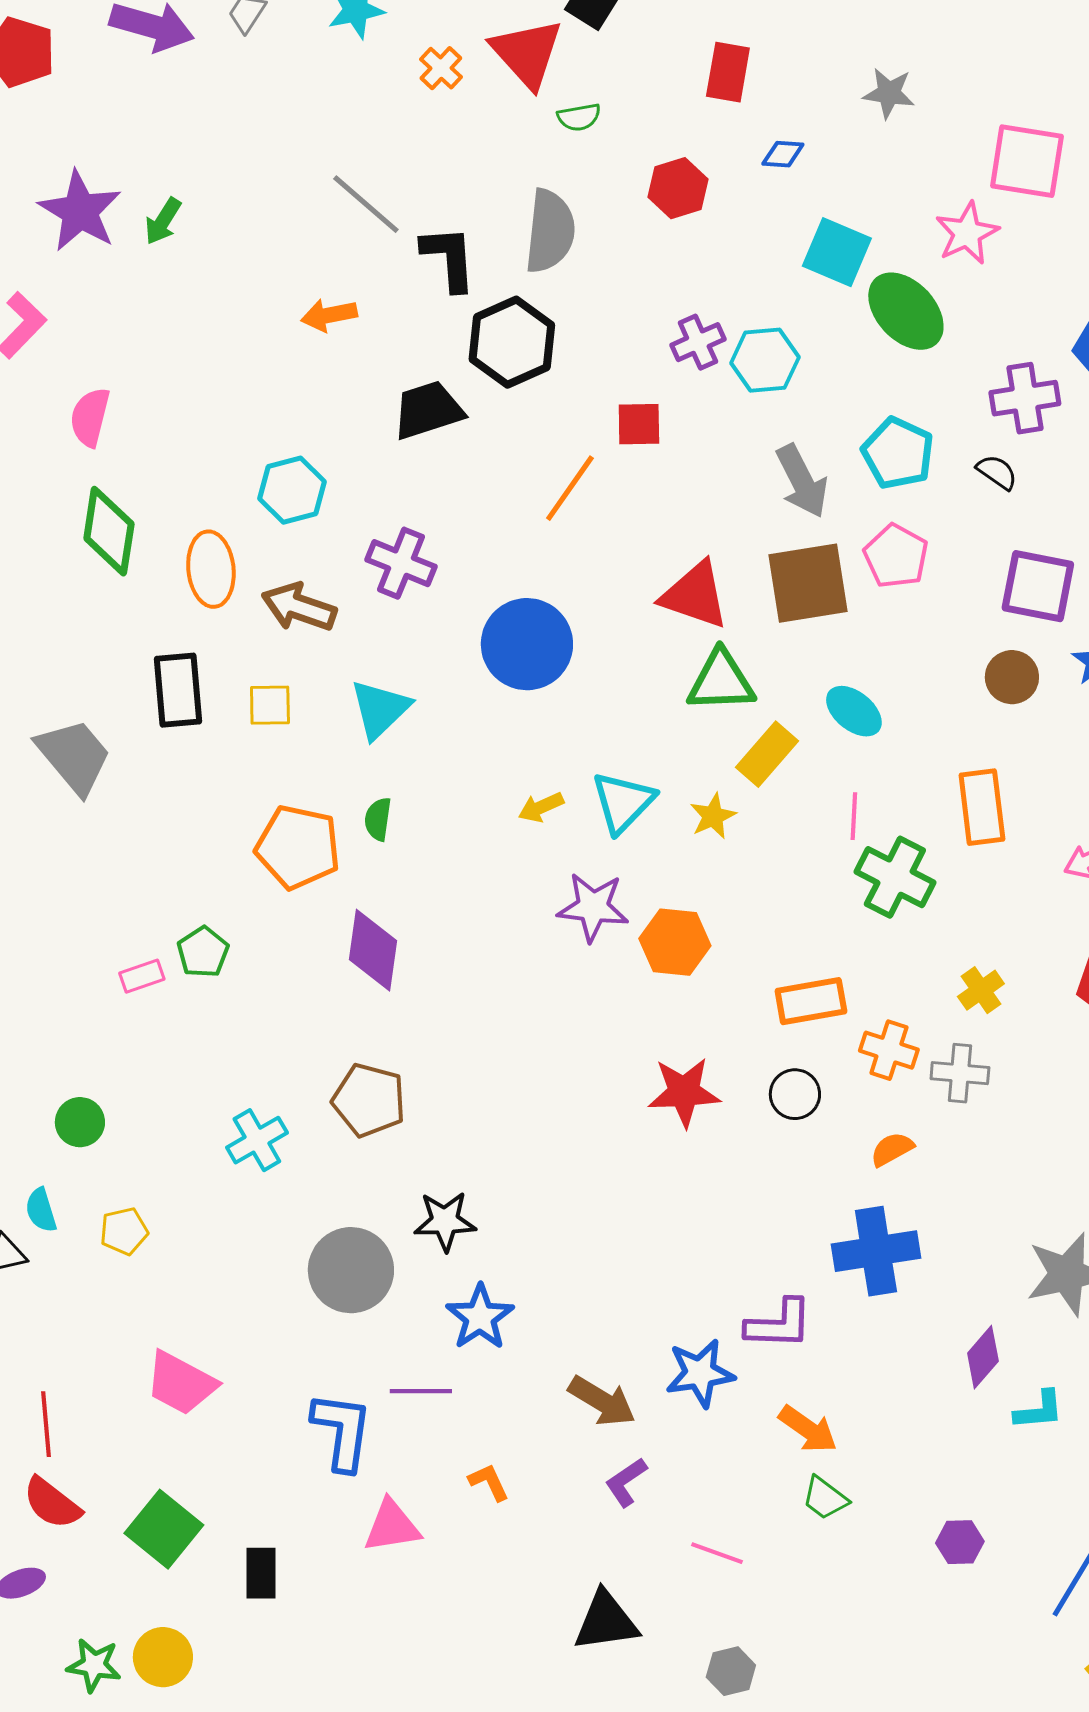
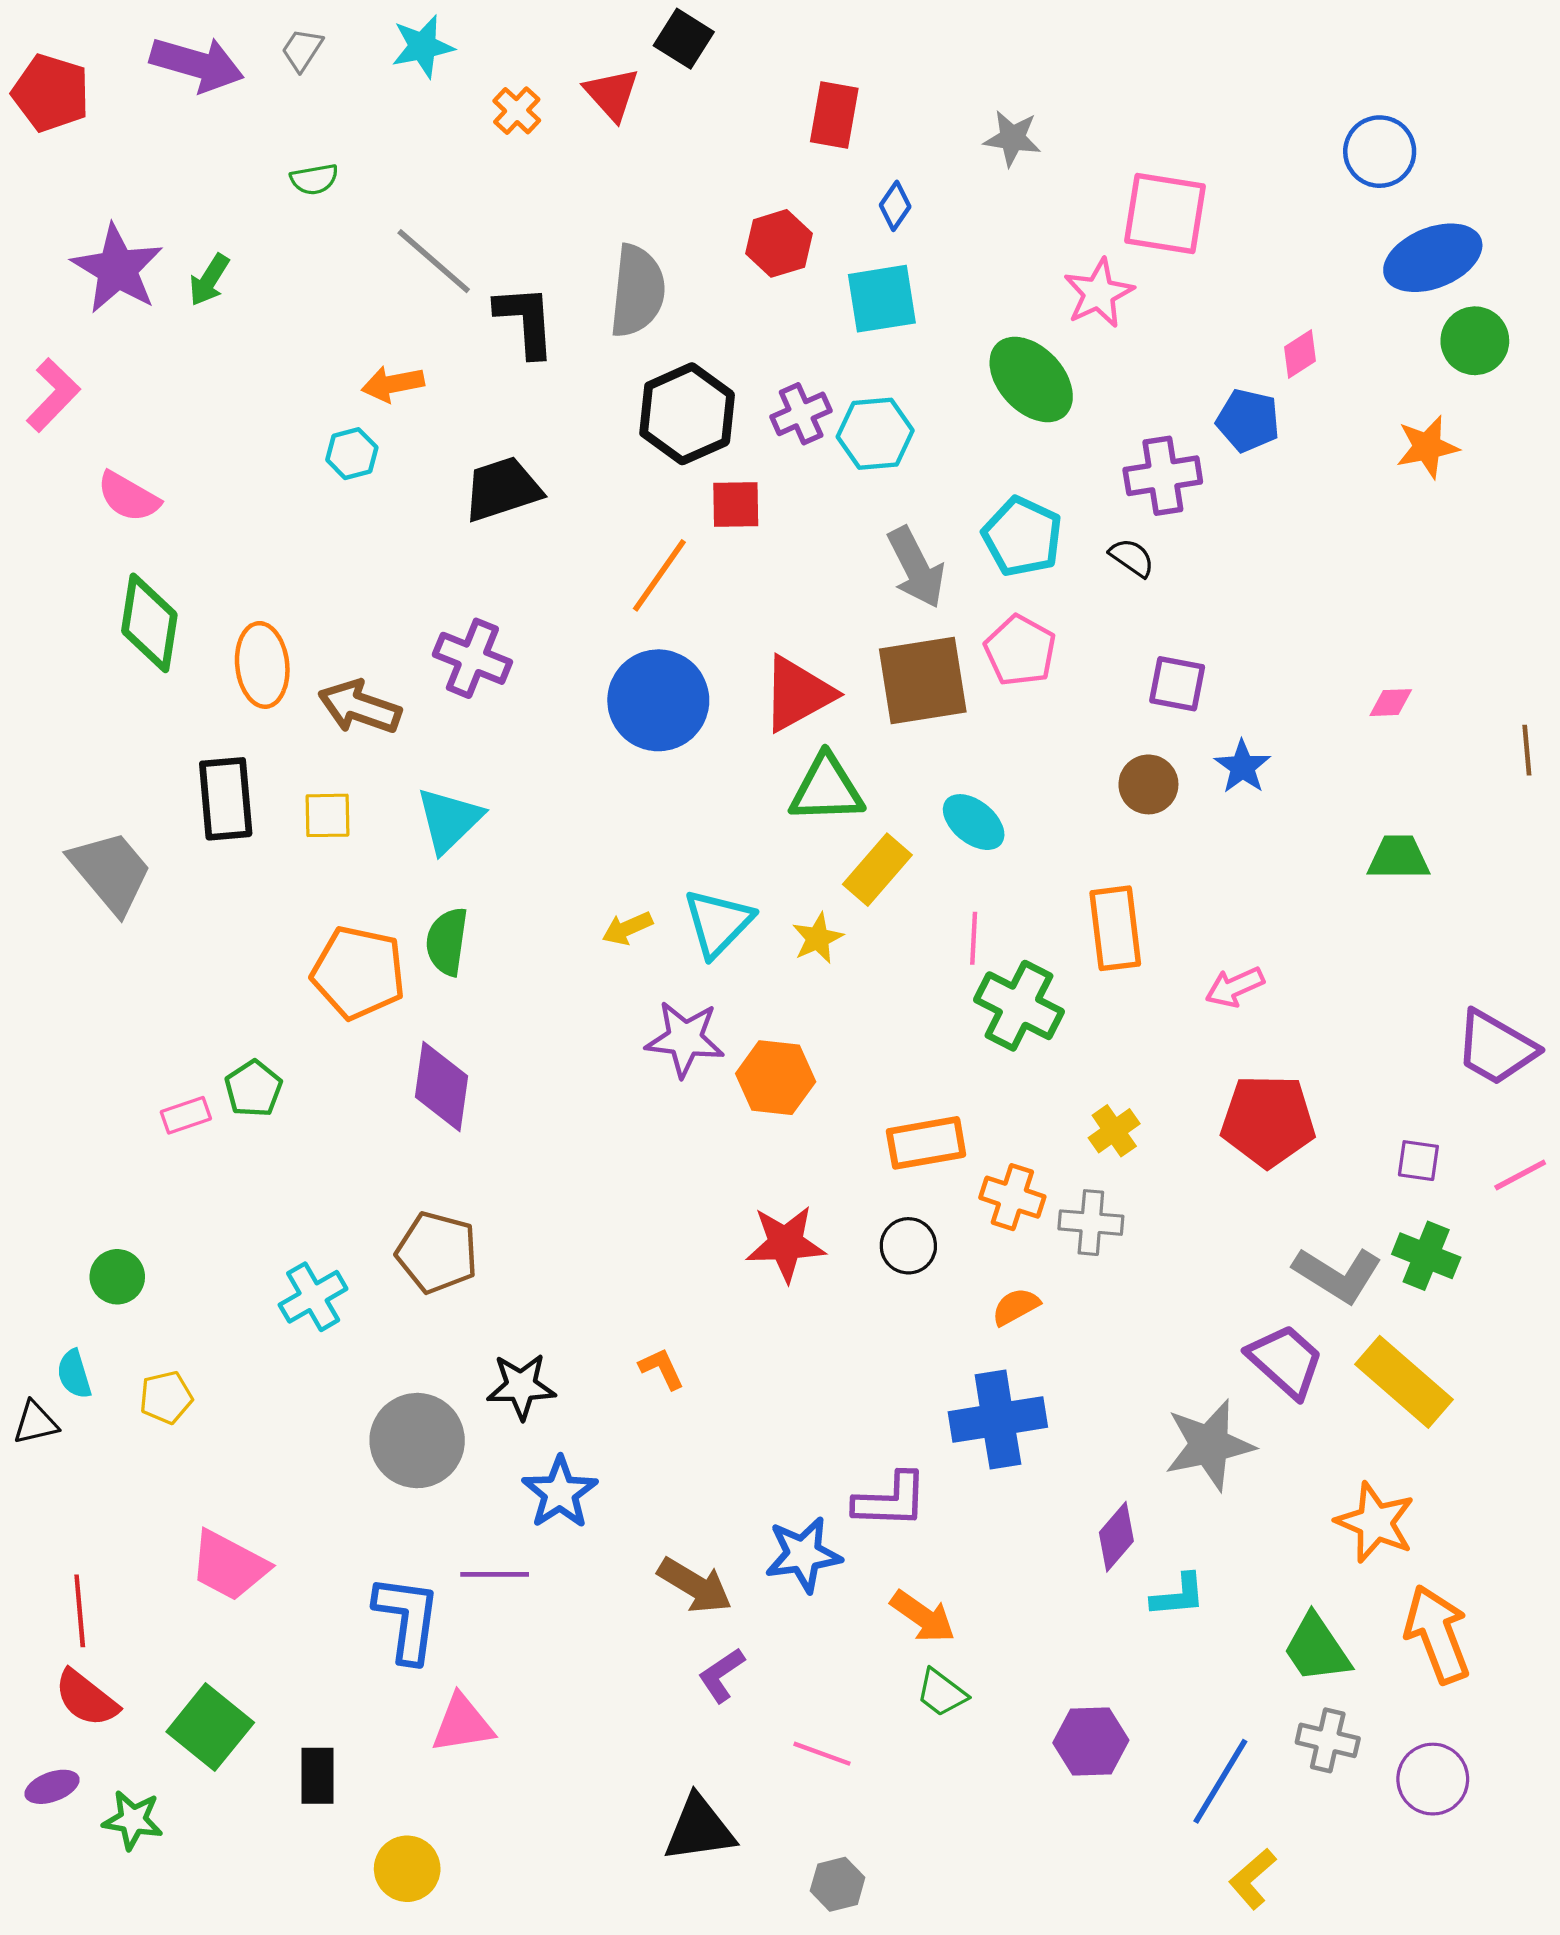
red triangle: (527, 53) -> (612, 94), size x0.7
green semicircle: (579, 117) -> (314, 179), moved
blue diamond: (783, 154) -> (895, 206), turned -60
cyan square: (837, 252) -> (882, 299), moved, turned -32
black hexagon: (512, 342) -> (687, 414), moved
pink semicircle: (90, 417) -> (128, 497), turned -74
cyan hexagon: (292, 490) -> (352, 454), moved, size x0.7
purple square: (1038, 586) -> (1177, 684), size x0.7
red triangle: (695, 595) -> (798, 694), turned -48
blue circle: (527, 644) -> (658, 700), moved
green semicircle: (378, 819) -> (447, 942), size x1.4
orange L-shape: (489, 1482) -> (662, 1369), moved
purple hexagon: (960, 1542) -> (1091, 1741), size x1.4
yellow circle: (163, 1657) -> (407, 1869), moved
green star: (94, 1665) -> (133, 1820), moved

